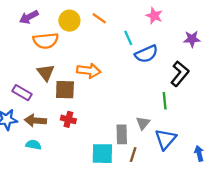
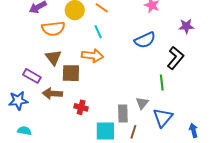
cyan line: (128, 38) -> (98, 32), moved
red cross: (68, 119) -> (81, 107), moved
brown arrow: (35, 121) -> (52, 94), moved
cyan semicircle: (33, 145) -> (24, 131), moved

